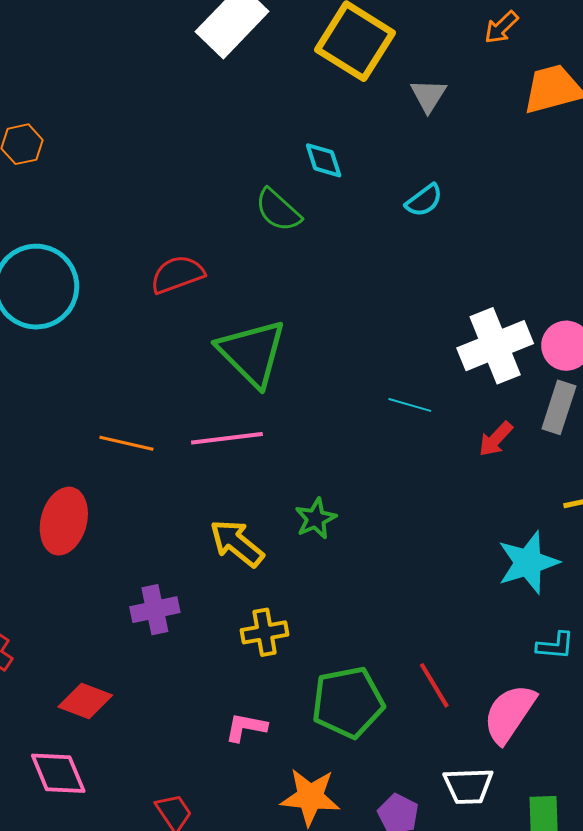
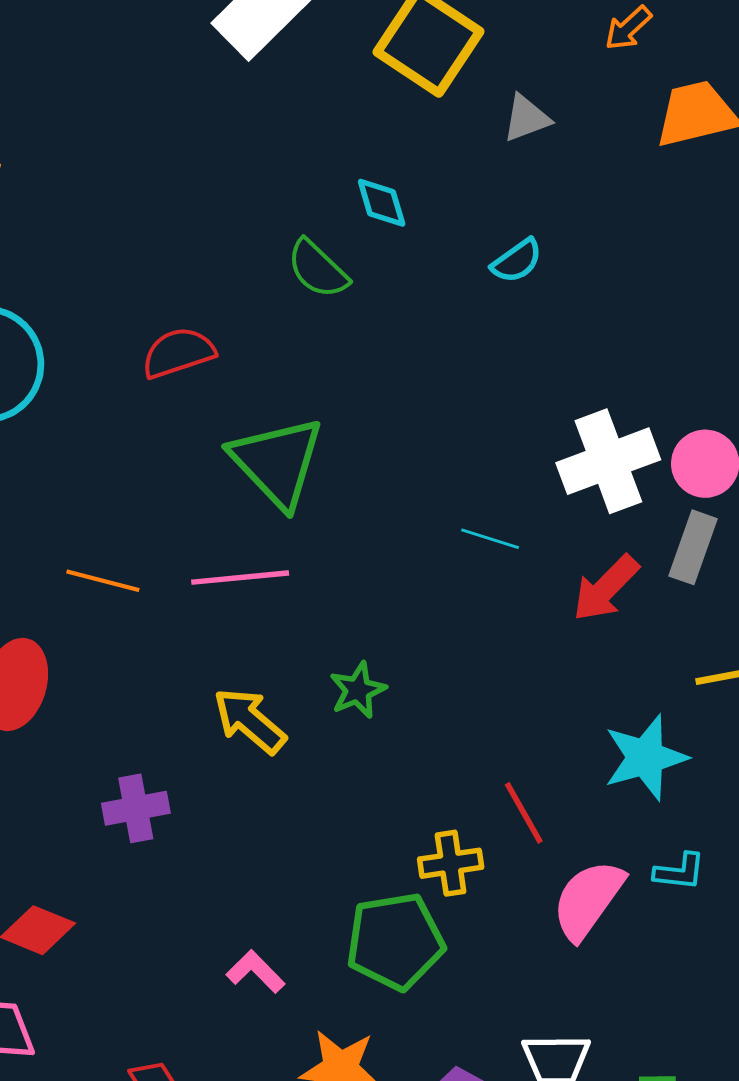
gray triangle: (428, 95) -> (526, 118), turned 36
red arrow: (496, 439) -> (606, 588), size x1.4
yellow cross: (265, 632) -> (451, 863), moved
red line: (434, 685) -> (524, 813), moved
pink semicircle: (509, 714) -> (588, 900), moved
pink L-shape: (246, 727) -> (255, 972), turned 33

